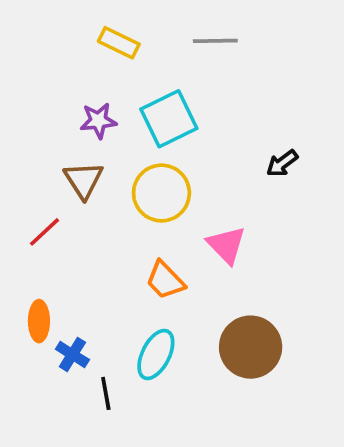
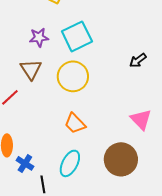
pink triangle: (226, 245) -> (141, 119), moved

